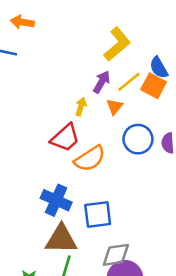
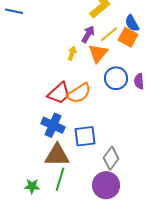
orange triangle: (115, 107) -> (98, 53), size x1.5
red trapezoid: (65, 138) -> (59, 93), moved
gray diamond: (116, 255) -> (111, 158), moved, turned -45

